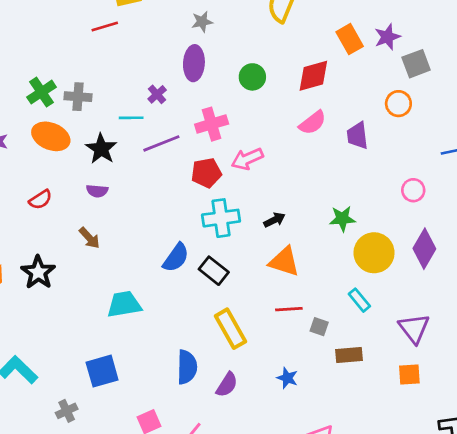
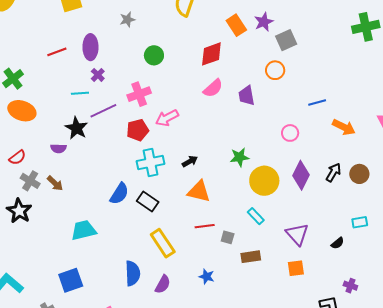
red line: (105, 26) -> (57, 52), moved
purple ellipse: (194, 63) -> (90, 47), moved
green circle: (252, 77) -> (154, 55), moved
gray cross: (78, 97) -> (30, 181), moved, turned 30
black star: (101, 149) -> (77, 128), moved

